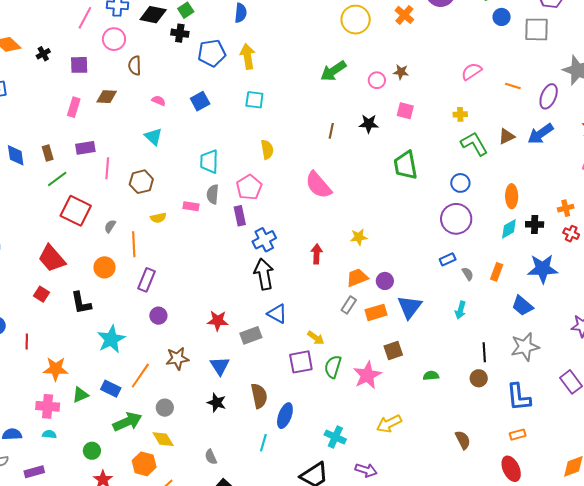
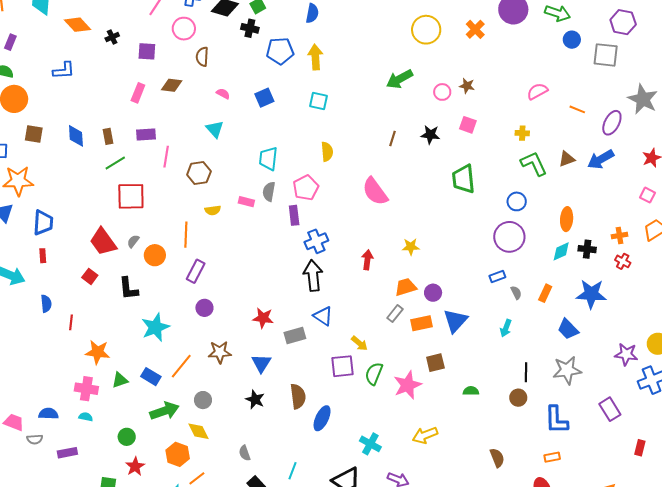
red square: (76, 211) -> (131, 196), turned -32
gray semicircle: (110, 226) -> (133, 241), moved
cyan line: (263, 443) -> (293, 471), moved

